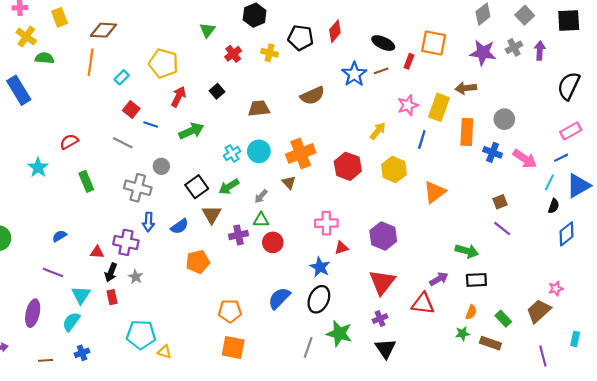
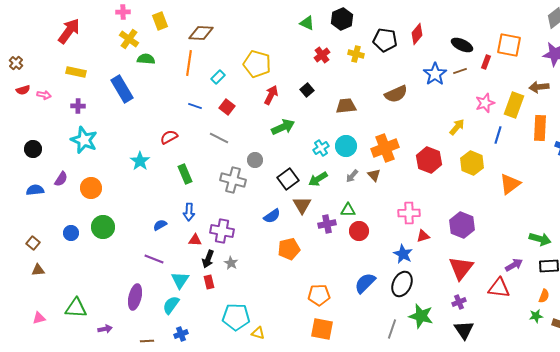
green triangle: (207, 30) -> (307, 23), moved, turned -42
blue line: (151, 125) -> (195, 106), moved
gray arrow: (261, 196) -> (352, 176), moved
blue arrow: (148, 222) -> (189, 212), moved

